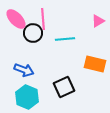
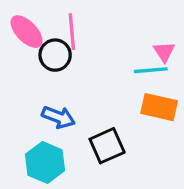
pink triangle: (98, 21) -> (164, 52), moved, turned -32
cyan line: (65, 39) -> (151, 70), moved
blue arrow: (24, 70) -> (58, 117), moved

